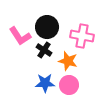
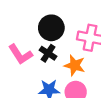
pink L-shape: (20, 36) -> (20, 54), moved

